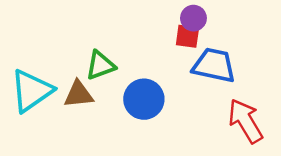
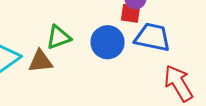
blue circle: (144, 99) -> (108, 42), moved

